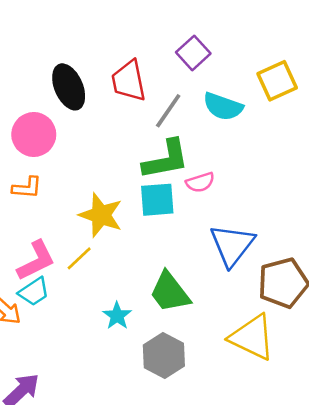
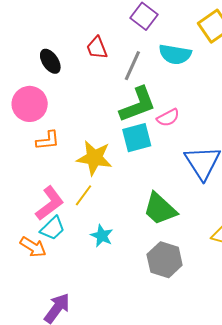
red trapezoid: (129, 81) -> (97, 48), size x0.7
black ellipse: (69, 87) -> (50, 61), size x0.7
orange L-shape: (27, 188) -> (48, 140), moved
cyan star: (117, 316) -> (102, 236), moved

